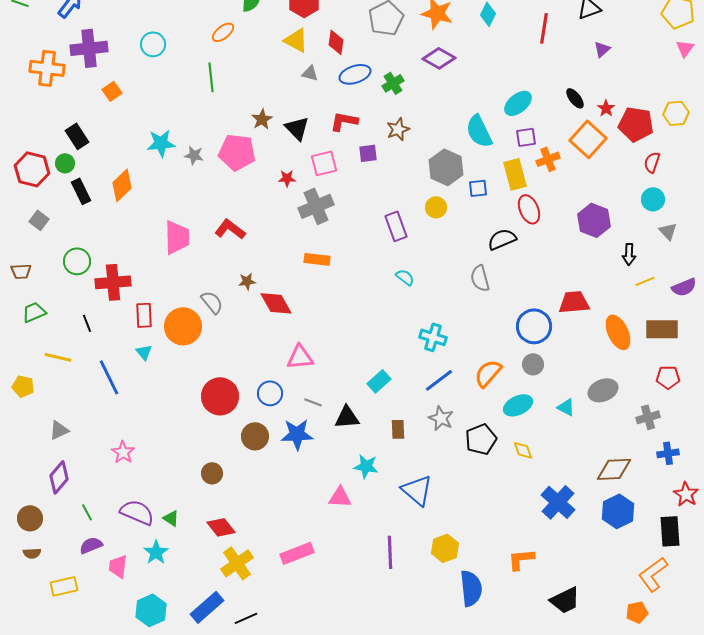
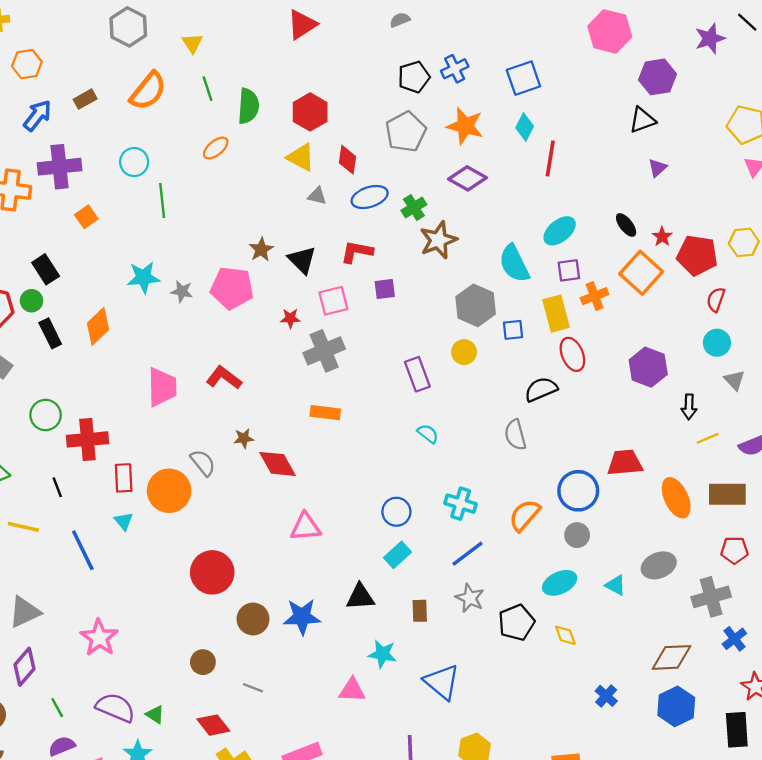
red line: (544, 28) -> (550, 159), moved
green line: (211, 77) -> (162, 201), moved
brown star: (398, 129) -> (438, 240), moved, size x1.4
orange semicircle: (488, 373) -> (525, 515), moved
blue circle: (270, 393) -> (396, 512), moved
gray line: (313, 402) -> (253, 688), moved
gray cross: (648, 417) -> (711, 597), size x1.4
gray triangle: (59, 430) -> (25, 612), size x1.4
pink star: (123, 452) -> (99, 638), size x1.4
blue cross: (668, 453) -> (734, 639), turned -30
blue cross: (558, 502) -> (606, 696), size x0.6

